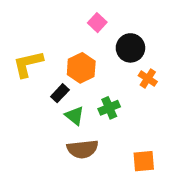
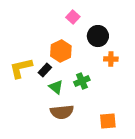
yellow L-shape: (28, 64) -> (21, 68), moved
orange cross: (148, 79) -> (111, 59), turned -32

